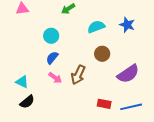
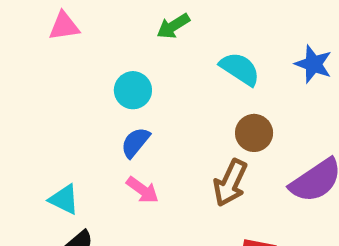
cyan semicircle: (96, 27) -> (240, 69), turned 54
brown arrow: (78, 75) -> (230, 183), moved

